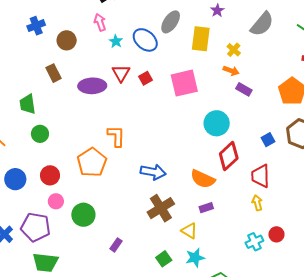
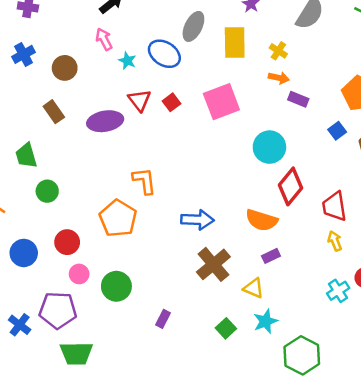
blue square: (268, 140) -> (337, 131), moved

